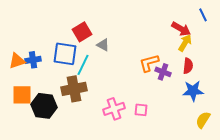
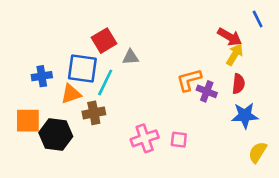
gray triangle: (103, 45) -> (131, 57), turned -32
orange triangle: (17, 61) -> (71, 94), moved
brown cross: (74, 89) -> (94, 113), size x0.7

